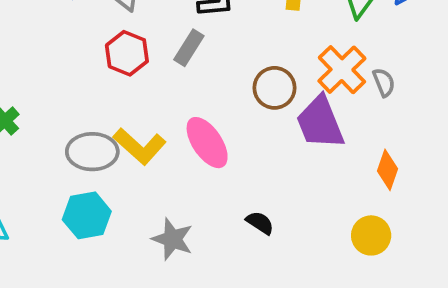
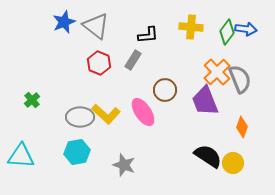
gray semicircle: (384, 82) -> (240, 79), size x1.8
brown circle: (275, 88) -> (165, 90), moved
black semicircle: (260, 223) -> (208, 156), moved, size x1.8

